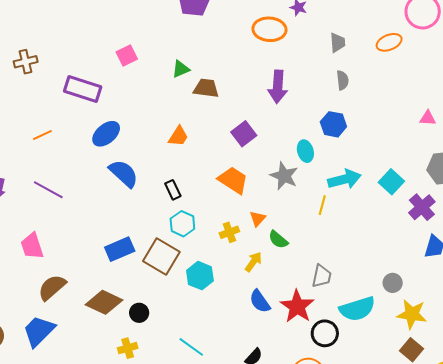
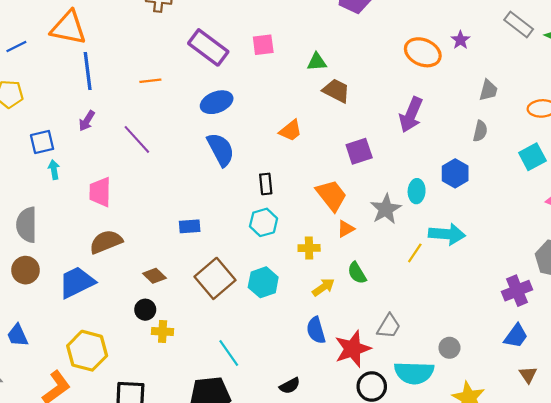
pink square: (127, 55) -> (263, 45), moved
cyan square: (391, 182) -> (532, 157), moved
orange triangle: (258, 219) -> (346, 229), moved
blue rectangle: (120, 249) -> (190, 226), size x0.7
brown square: (161, 256) -> (215, 278), moved
gray circle: (393, 283) -> (449, 348), moved
brown diamond: (104, 302) -> (154, 276), size x0.6
black circle: (139, 313) -> (145, 310), moved

